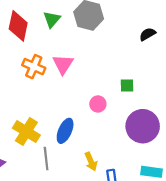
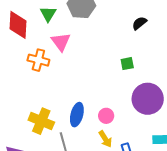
black semicircle: (147, 34) -> (139, 23), moved
pink triangle: (63, 64) -> (61, 42), moved
pink circle: (98, 104) -> (106, 116), moved

